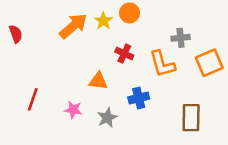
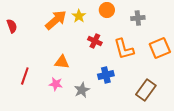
orange circle: (130, 13) -> (107, 10), moved
gray cross: (181, 38) -> (138, 18), moved
orange triangle: (98, 81) -> (62, 62), moved
brown rectangle: (191, 118) -> (146, 90), turned 35

